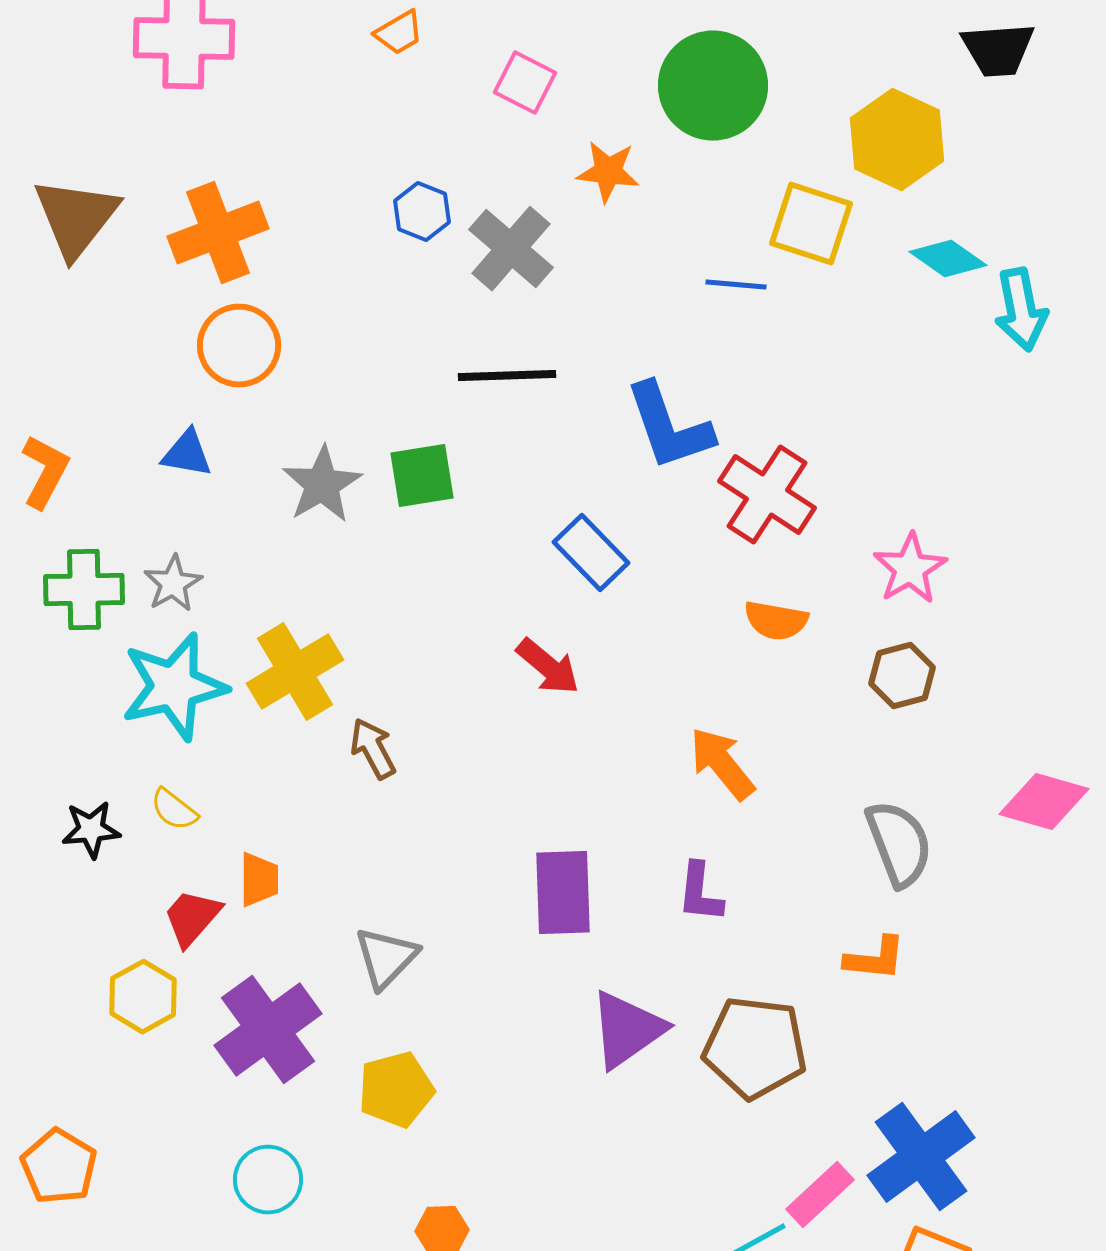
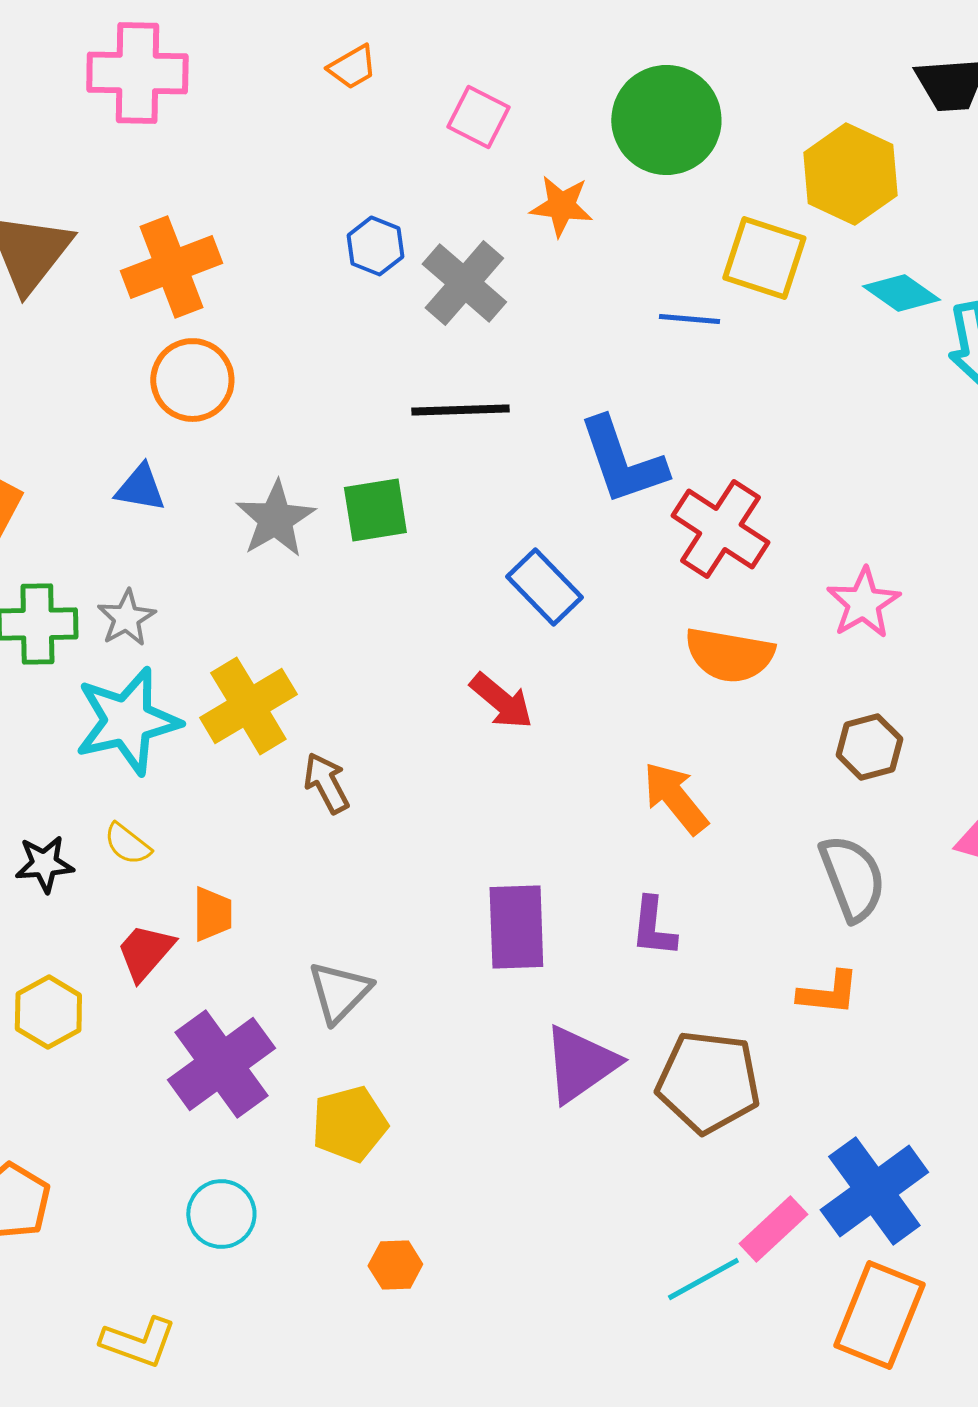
orange semicircle: (776, 621) -> (729, 655), size x1.4
brown hexagon: (902, 676) -> (869, 747), moved
yellow hexagon: (143, 997) -> (48, 1012), moved

